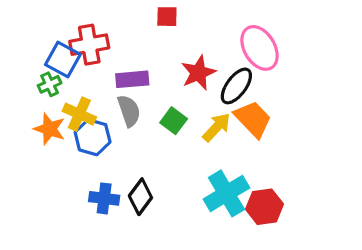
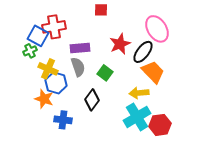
yellow arrow: (217, 127) -> (139, 93), moved, turned -138
orange star: (50, 129) -> (44, 99), moved
black diamond: (140, 197) -> (92, 100), moved

